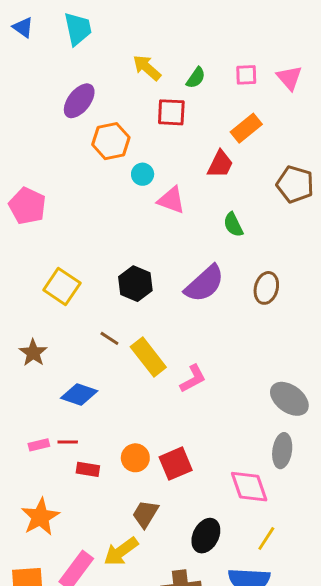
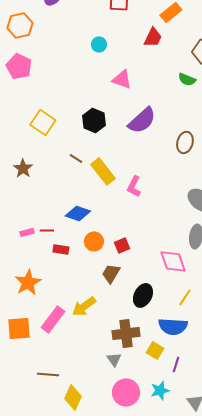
orange hexagon: (111, 141) -> (20, 25), moved
pink triangle: (171, 200) -> (122, 79), moved
green semicircle: (233, 225) -> (187, 79), moved, turned -42
brown ellipse: (266, 288) -> (185, 142), moved
pink L-shape: (193, 379) -> (134, 186), turned 145
blue diamond: (79, 394) -> (78, 213), moved
red square: (176, 464) -> (122, 245), size x0.7
brown trapezoid: (145, 514) -> (111, 273), moved

